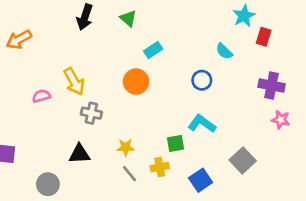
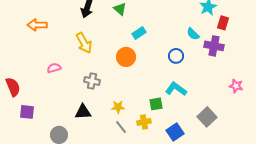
orange arrow: (19, 39) -> (37, 25), turned 30
yellow arrow: (74, 82) -> (84, 43), moved
purple cross: (272, 86) -> (214, 46), moved

